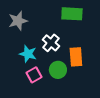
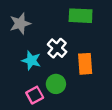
green circle: (58, 70) -> (56, 84), moved
pink square: (34, 75) -> (35, 95), moved

